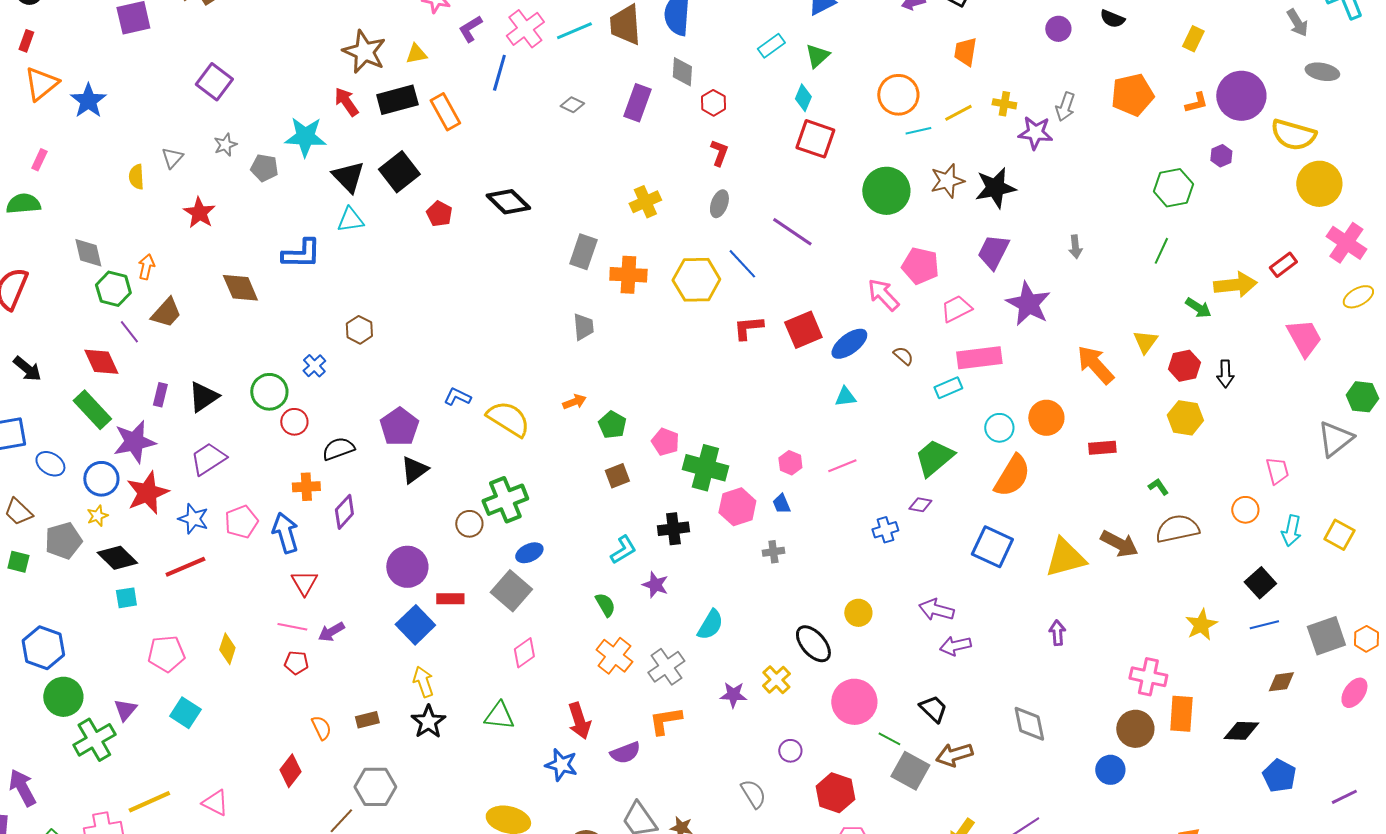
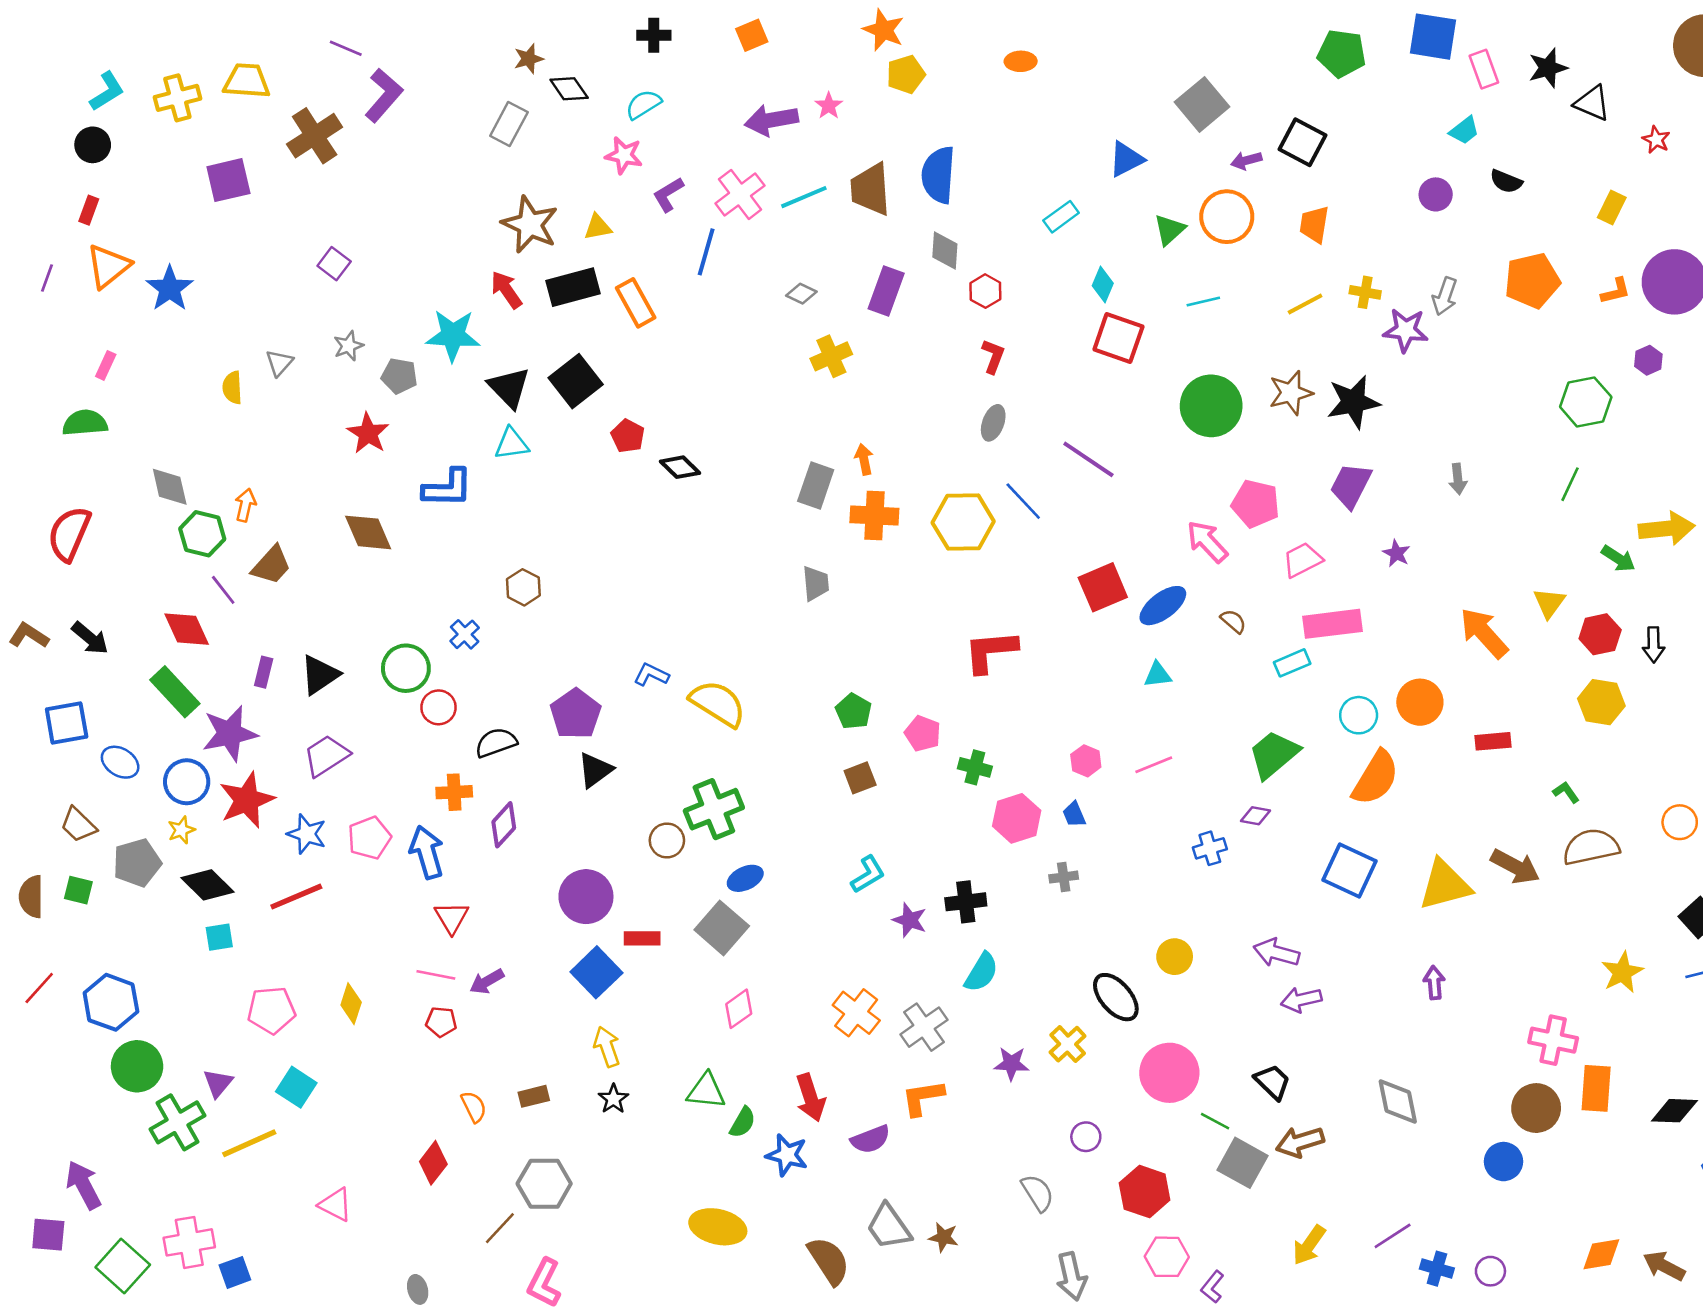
green triangle: (817, 56) -> (1169, 230), moved
purple square: (214, 82) -> (334, 264), size x0.7
orange circle: (898, 95) -> (1227, 217), moved
cyan line: (918, 131) -> (1203, 301), moved
black diamond: (508, 202) -> (680, 467), moved, size x0.7
yellow cross: (645, 202) -> (831, 356), moved
red star: (199, 213) -> (368, 433), moved
purple star: (1028, 304) -> (1396, 553), size x0.5
red L-shape: (748, 328) -> (991, 651), moved, size x1.4
orange arrow: (574, 402) -> (864, 459), moved, turned -80
green cross: (705, 468) -> (975, 767), size x0.6
black cross: (673, 529) -> (966, 902), moved
green semicircle: (605, 605) -> (743, 1122), moved, turned 60
black star: (428, 722) -> (613, 1099), size x0.7
yellow line: (149, 802) -> (249, 1143), moved

